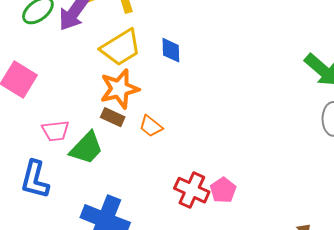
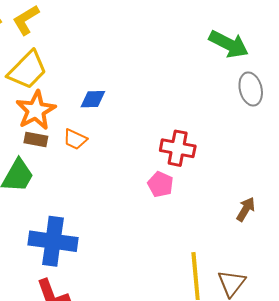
blue diamond: (171, 50) -> (93, 99), moved, turned -76
red cross: (192, 190) -> (178, 148), moved

